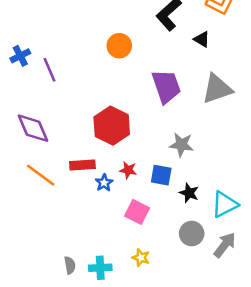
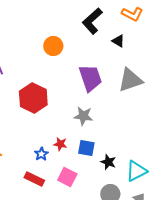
red hexagon: (112, 126) -> (33, 98), moved
gray star: (181, 145) -> (83, 116), moved
red rectangle: (82, 165) -> (34, 179), moved, turned 30

